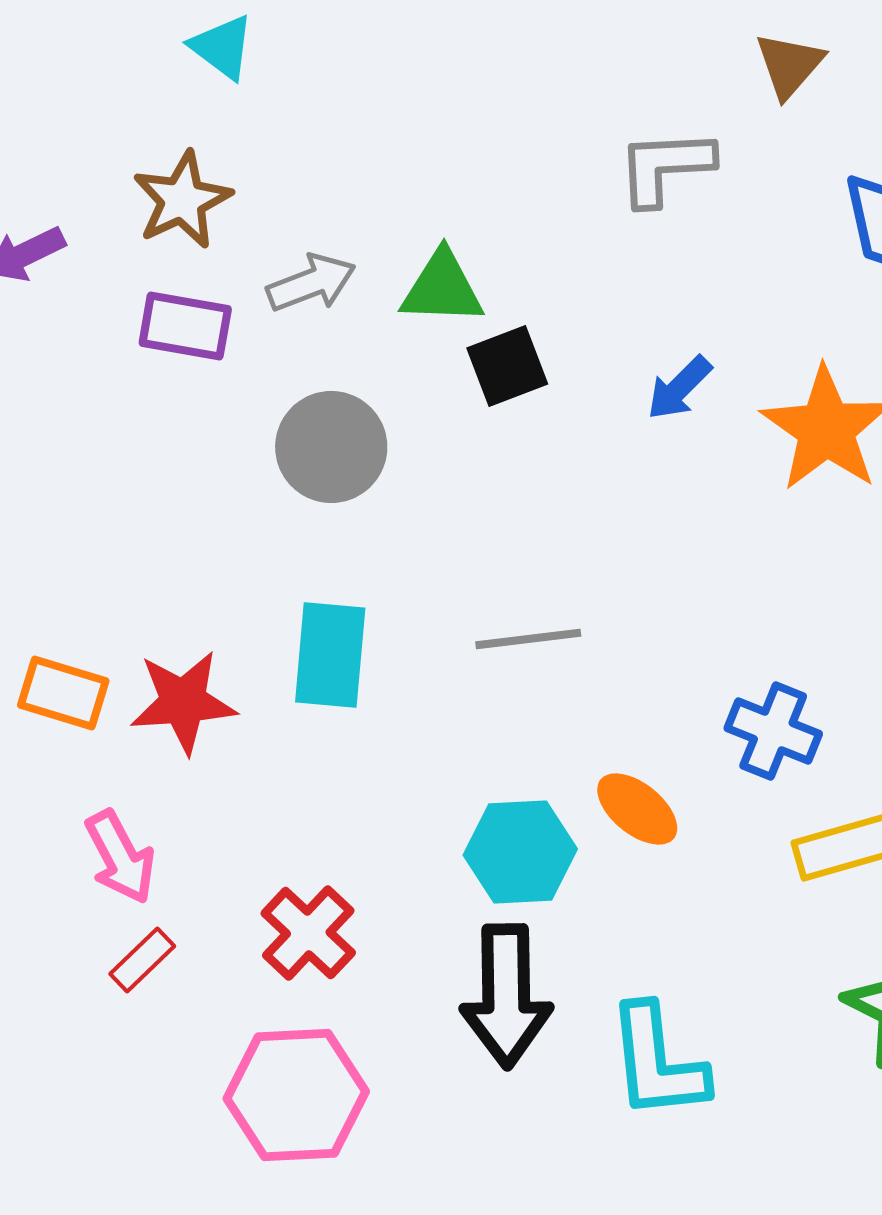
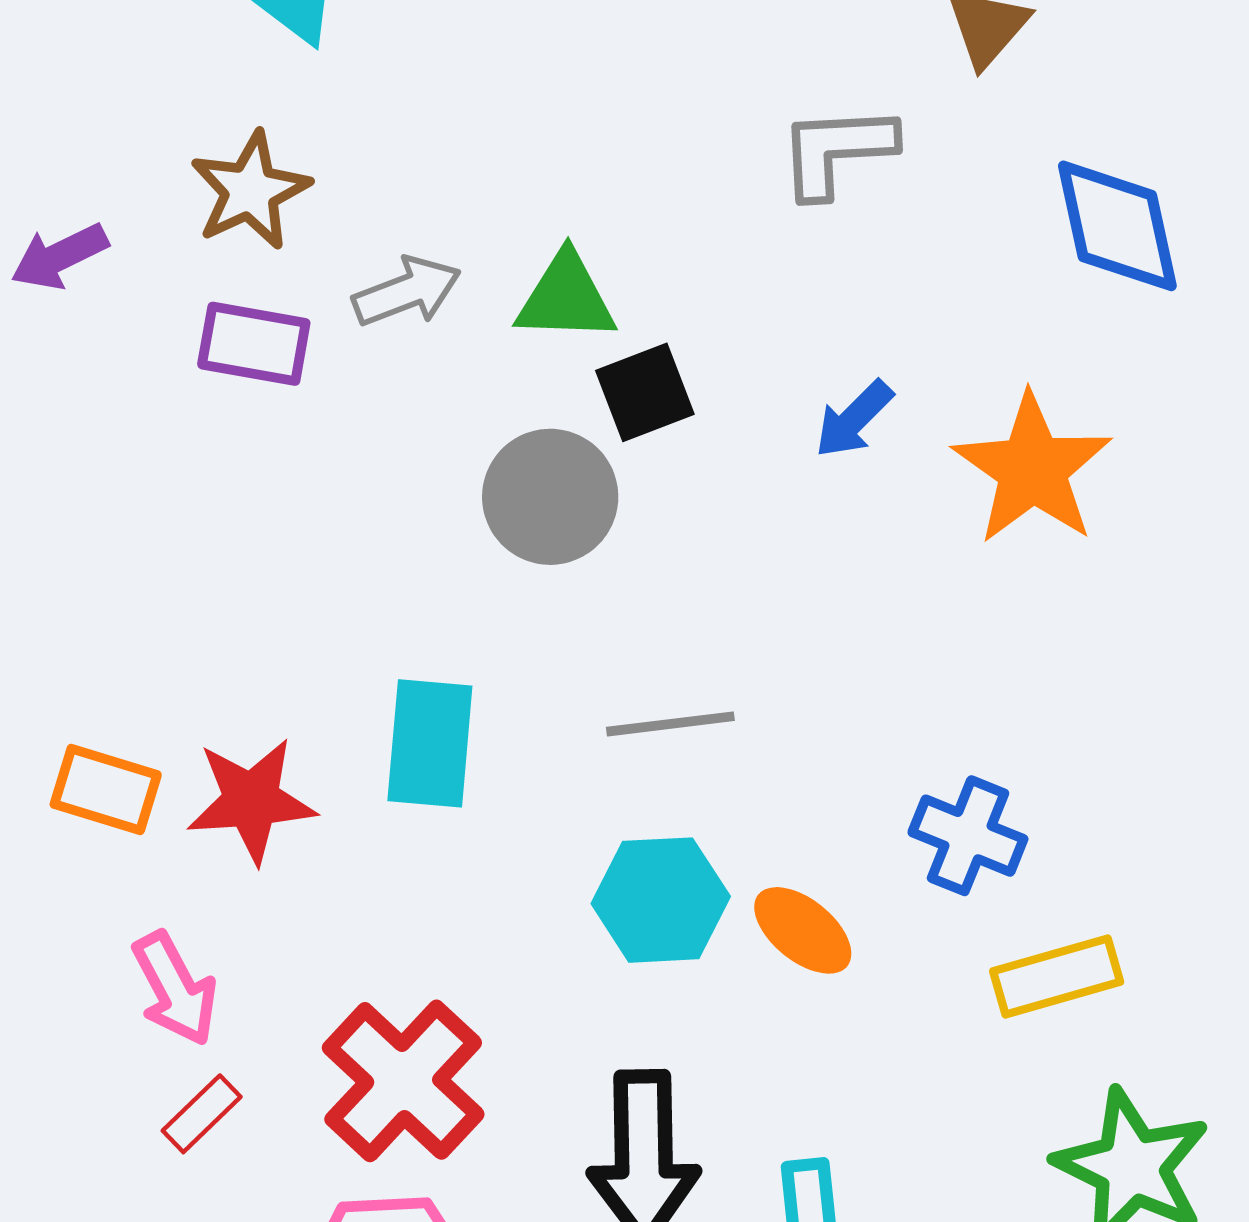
gray circle: (331, 447) -> (550, 497), moved
cyan hexagon: (520, 852) -> (661, 900), moved
red cross: (308, 933) -> (403, 1081), size x1.4

